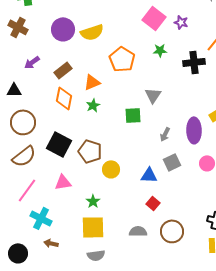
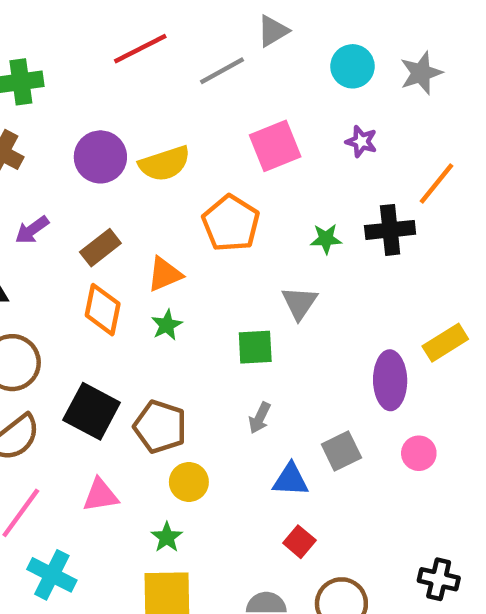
pink square: (154, 18) -> (275, 146), moved, turned 30
green star: (160, 50) -> (326, 239), moved
gray arrow: (165, 134) -> (260, 418), moved
yellow circle: (111, 169) -> (189, 482), moved

